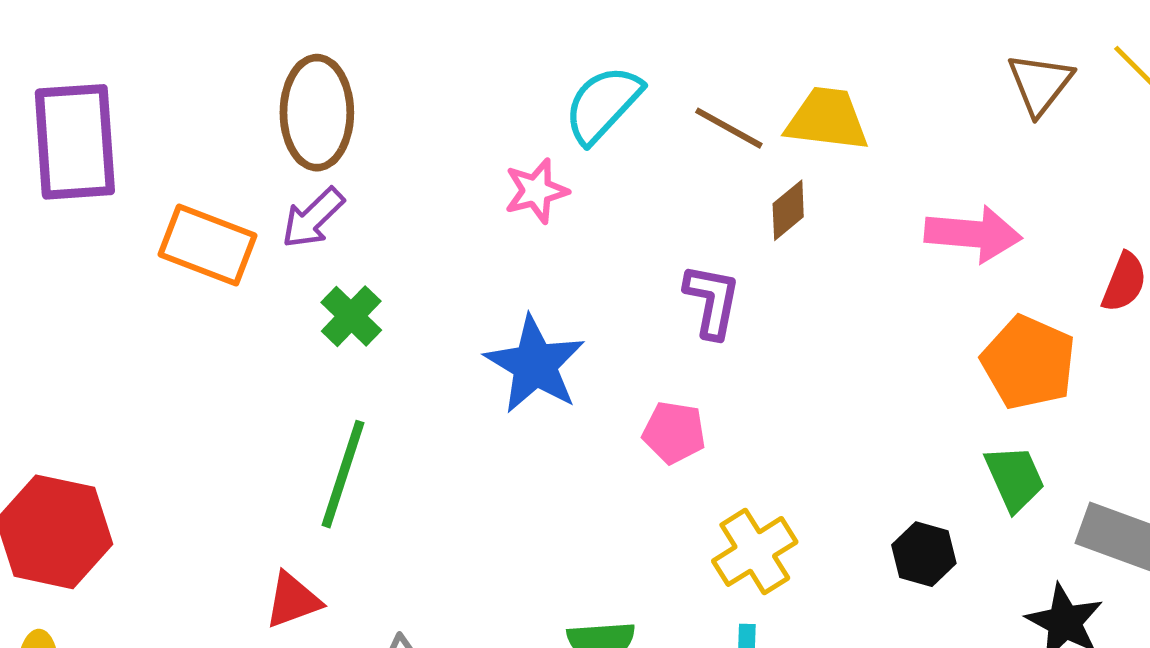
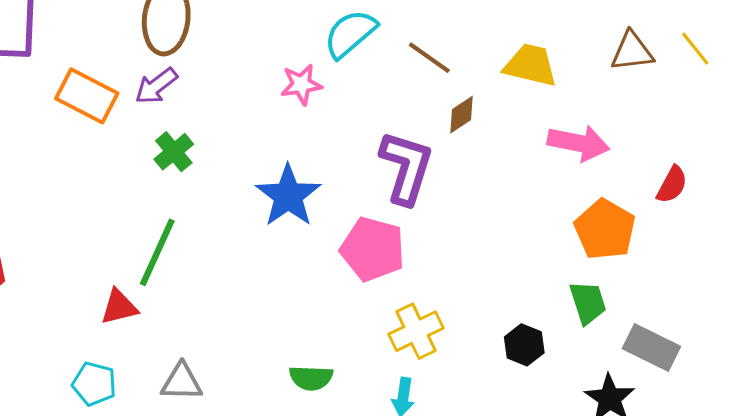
brown triangle: (1040, 84) -> (632, 51), turned 39
yellow trapezoid: (827, 119) -> (530, 65), moved
purple L-shape: (712, 301) -> (406, 167), size x1.5
pink pentagon: (674, 432) -> (373, 249), size x1.6
red triangle: (293, 600) -> (119, 307), moved

